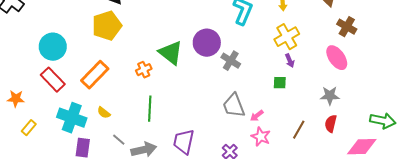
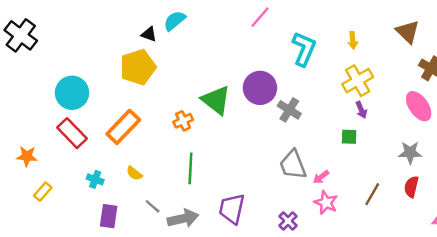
cyan cross: (72, 118) -> (95, 179), size x0.5

